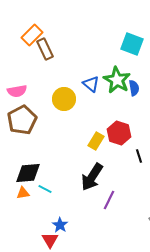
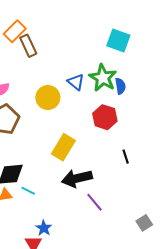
red hexagon: (119, 133) -> (105, 117), moved
yellow rectangle: (96, 141) -> (63, 147), moved, size x1.4
black arrow: (92, 177) -> (77, 178), turned 44
purple line: (109, 200) -> (94, 202), turned -66

